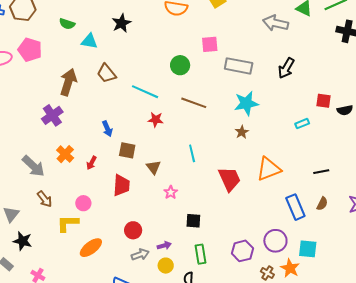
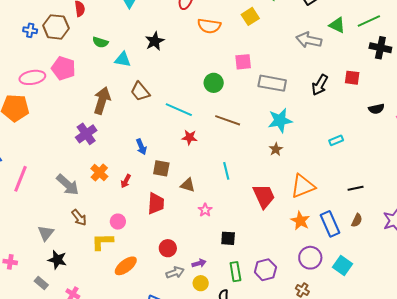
red square: (324, 101) -> (352, 78), moved
black semicircle: (345, 110) -> (376, 109), moved
brown triangle: (153, 167) -> (188, 185), turned -35
cyan square: (308, 249) -> (343, 266), turned 30
purple hexagon: (242, 251) -> (265, 270), moved
orange star: (290, 268) -> (300, 221), moved

